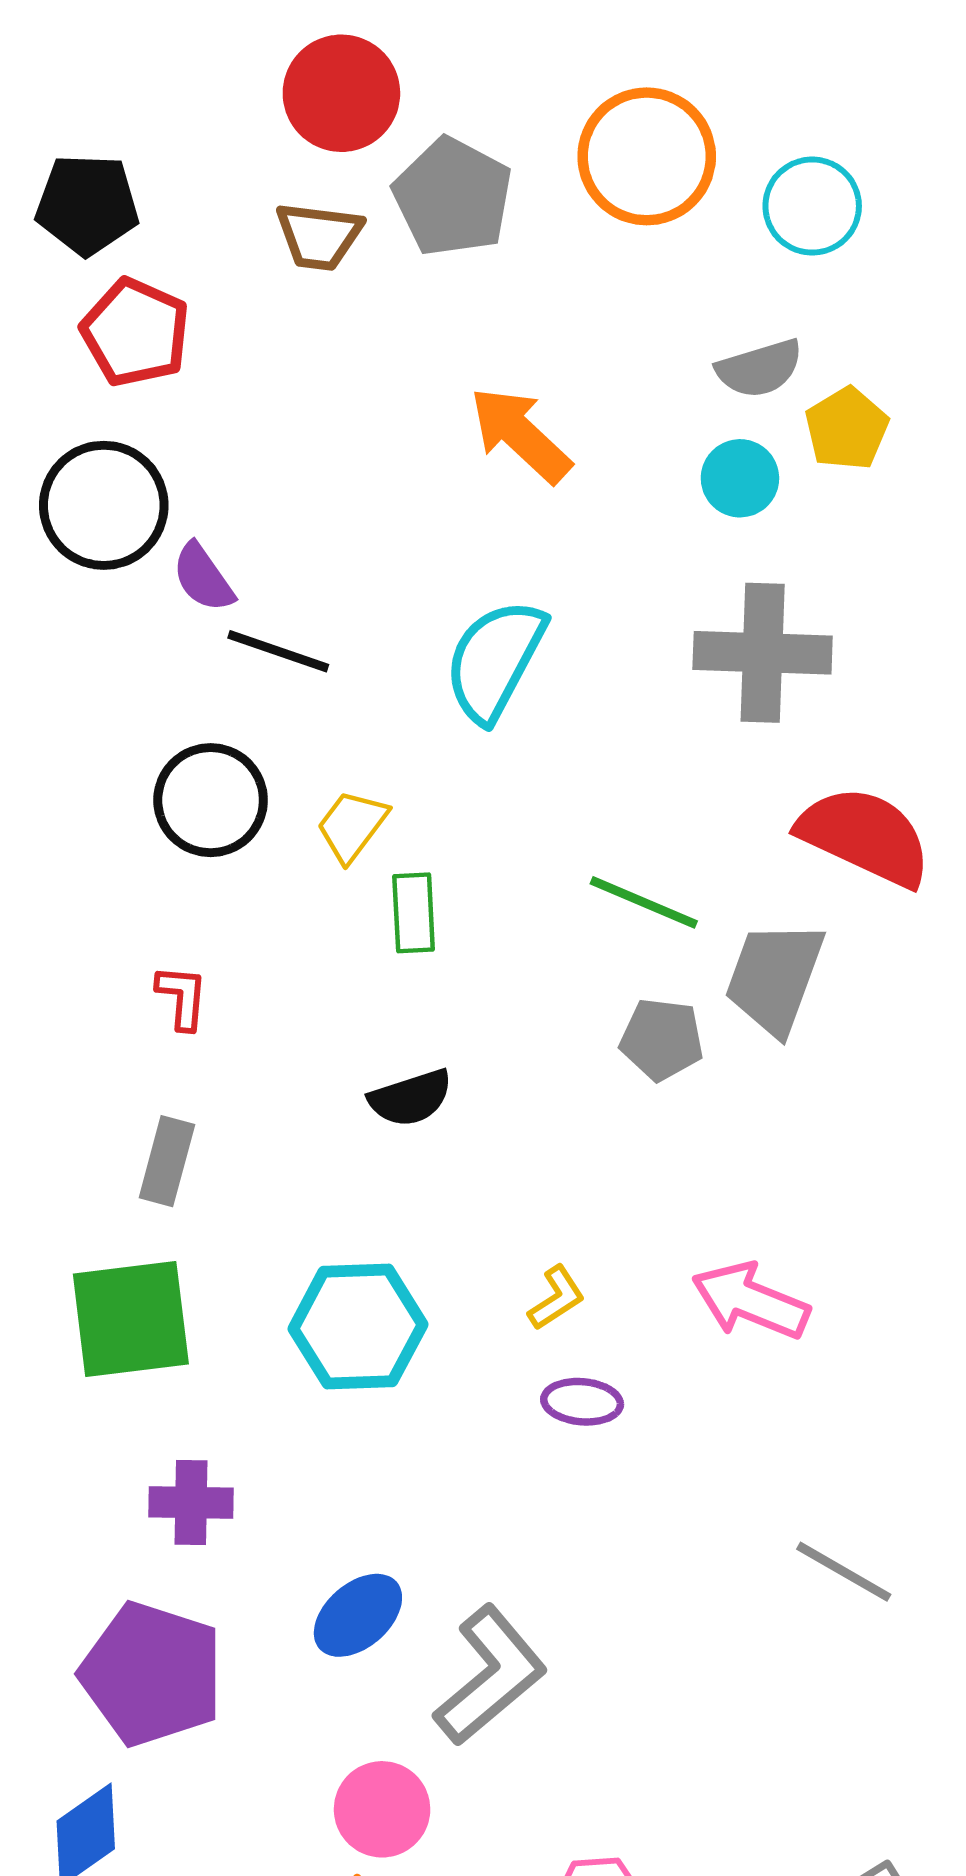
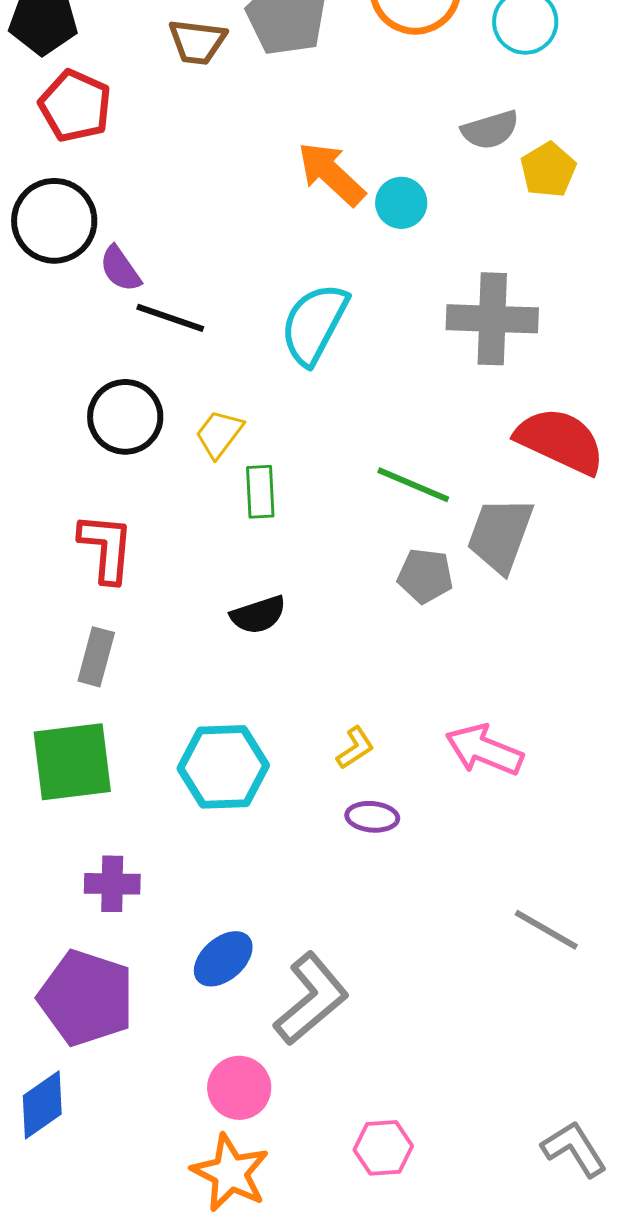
cyan circle: (740, 478) -> (401, 203), moved
red L-shape: (182, 997) -> (106, 548), size x1.6

